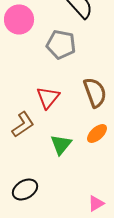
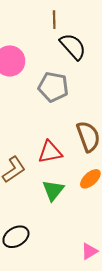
red triangle: (48, 97) -> (50, 152), moved, turned 40

